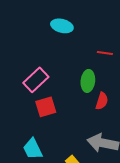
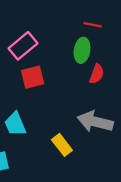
red line: (105, 53) -> (93, 25), moved

